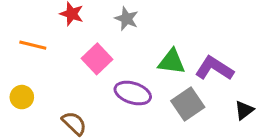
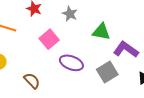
green triangle: (172, 62) -> (101, 32), moved

